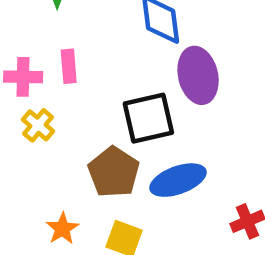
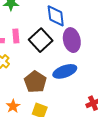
black square: (148, 118) -> (41, 40), moved, turned -30
blue ellipse: (178, 180) -> (65, 71), moved

